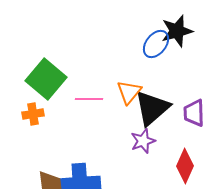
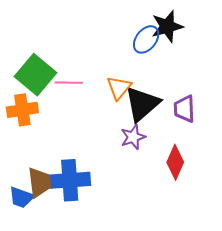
pink line: (89, 99) -> (69, 83), moved
orange cross: (33, 114) -> (22, 110), size x1.4

